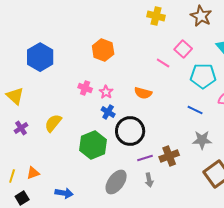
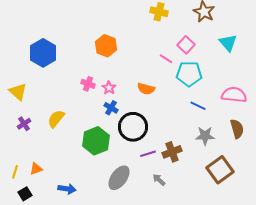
cyan pentagon: (203, 76) -> (189, 74), moved
gray arrow: (149, 180) -> (159, 180), moved, turned 144

